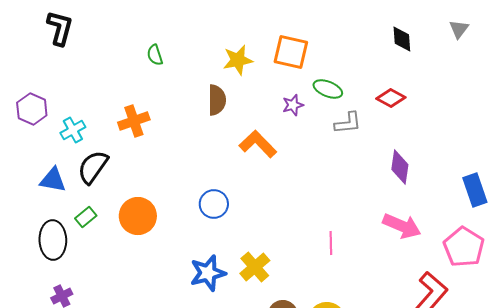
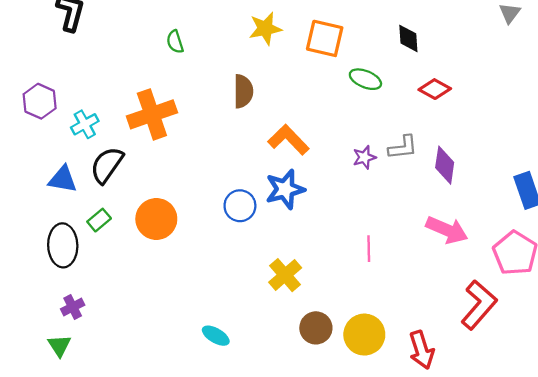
black diamond: (402, 39) -> (408, 38), moved
yellow star: (238, 60) -> (265, 29), moved
purple star: (293, 105) -> (364, 157), moved
orange cross: (134, 121) -> (152, 114), size x1.4
gray L-shape: (348, 123) -> (403, 147), moved
blue star: (208, 273) -> (285, 189), moved

